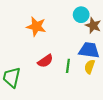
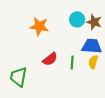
cyan circle: (81, 15) -> (77, 19), moved

